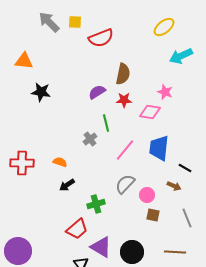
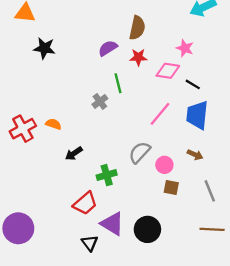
blue trapezoid: (159, 148) -> (197, 115), moved
pink line: (125, 150) -> (160, 114), moved
orange semicircle: (60, 162) -> (53, 124), moved
red cross: (22, 163) -> (23, 129), turned -30
black line: (185, 168) -> (193, 84), moved
brown line: (175, 252) -> (212, 229), moved

